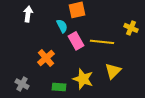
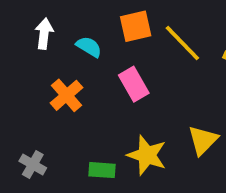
cyan semicircle: (62, 26) -> (89, 47), moved, turned -32
yellow line: (102, 42) -> (182, 43), moved, turned 40
orange cross: (46, 58) -> (66, 95), moved

